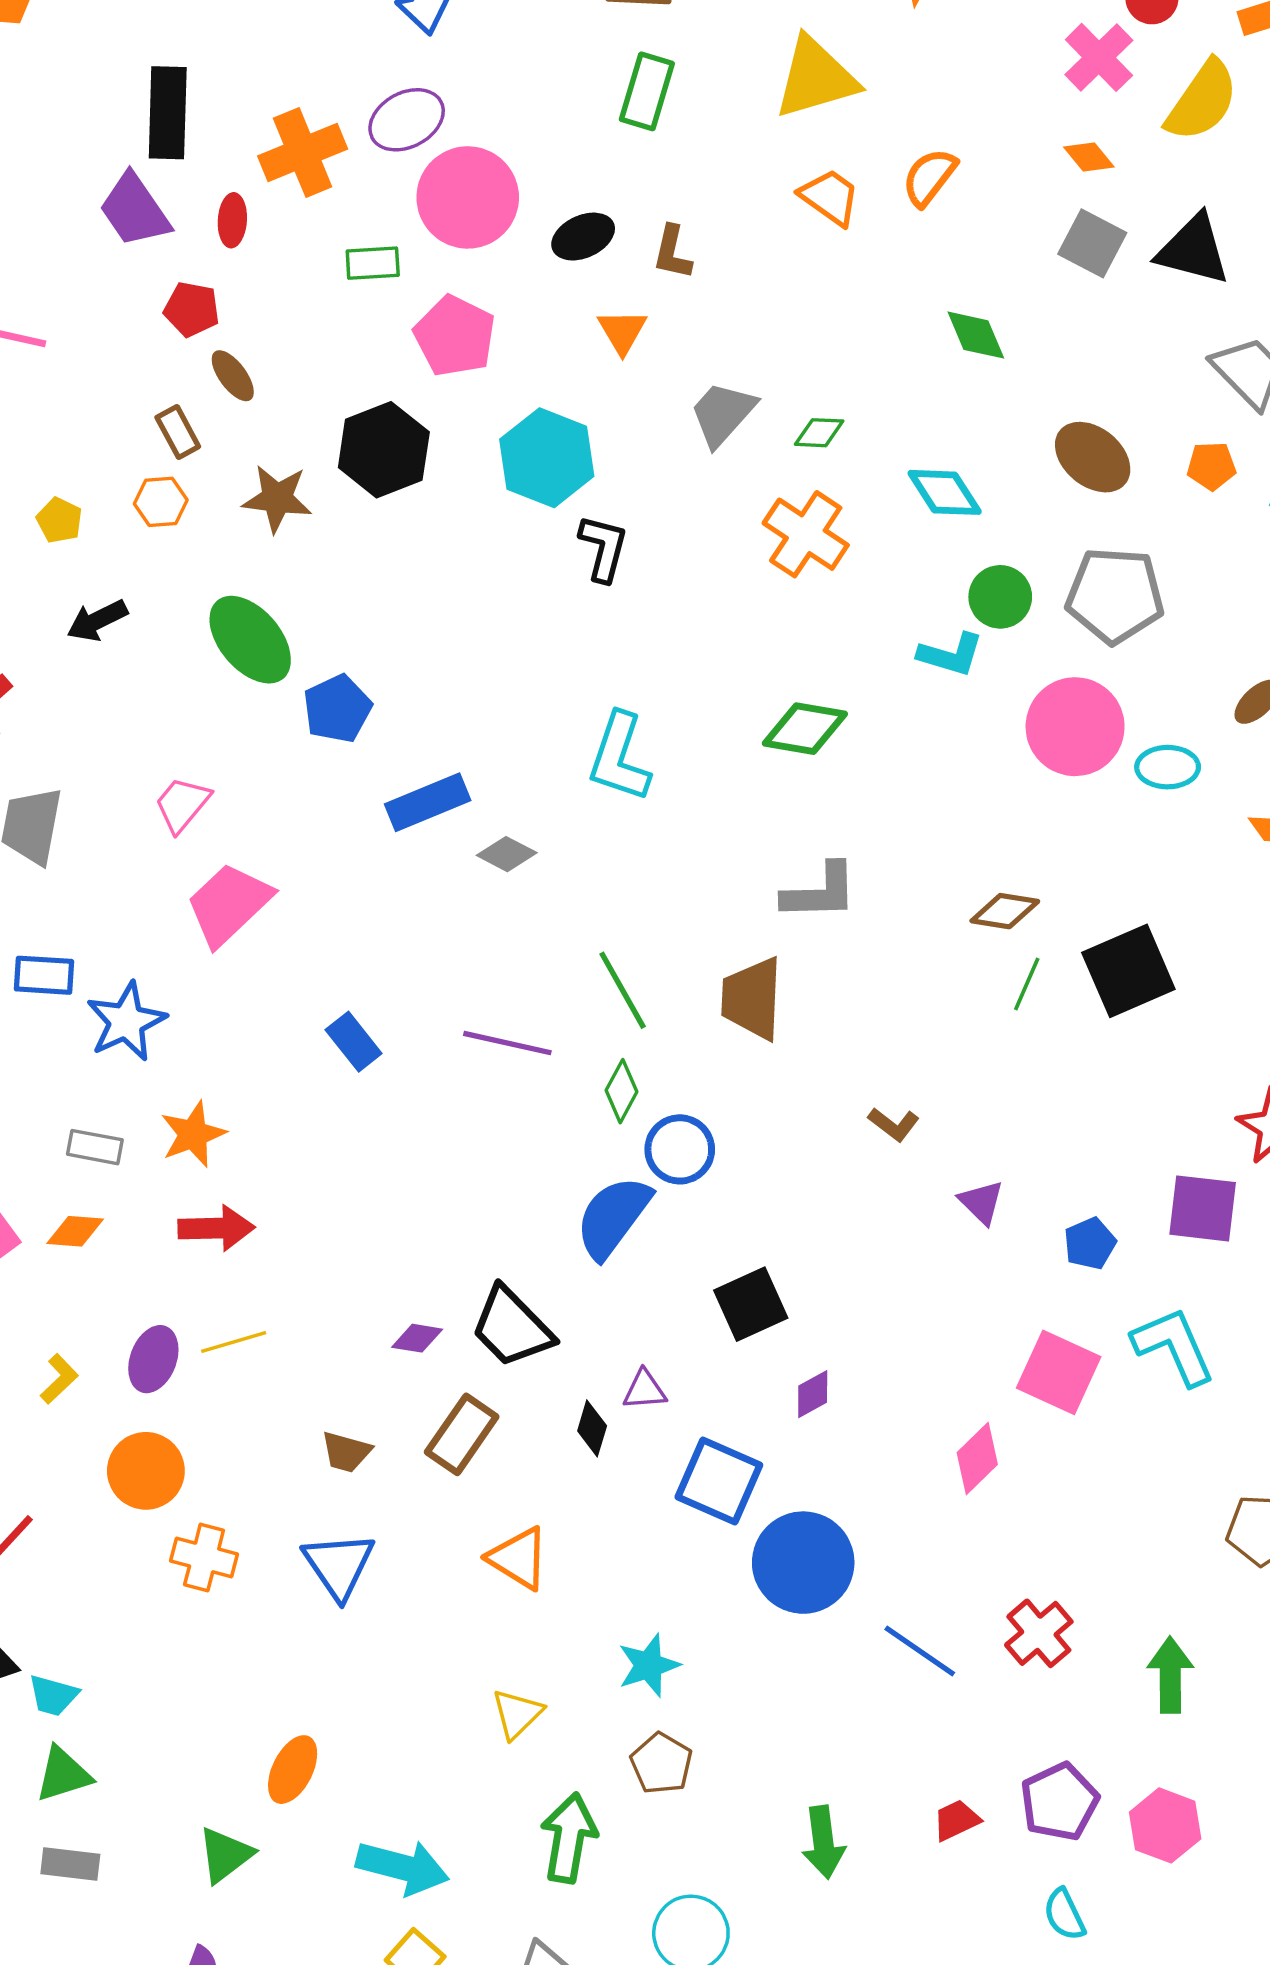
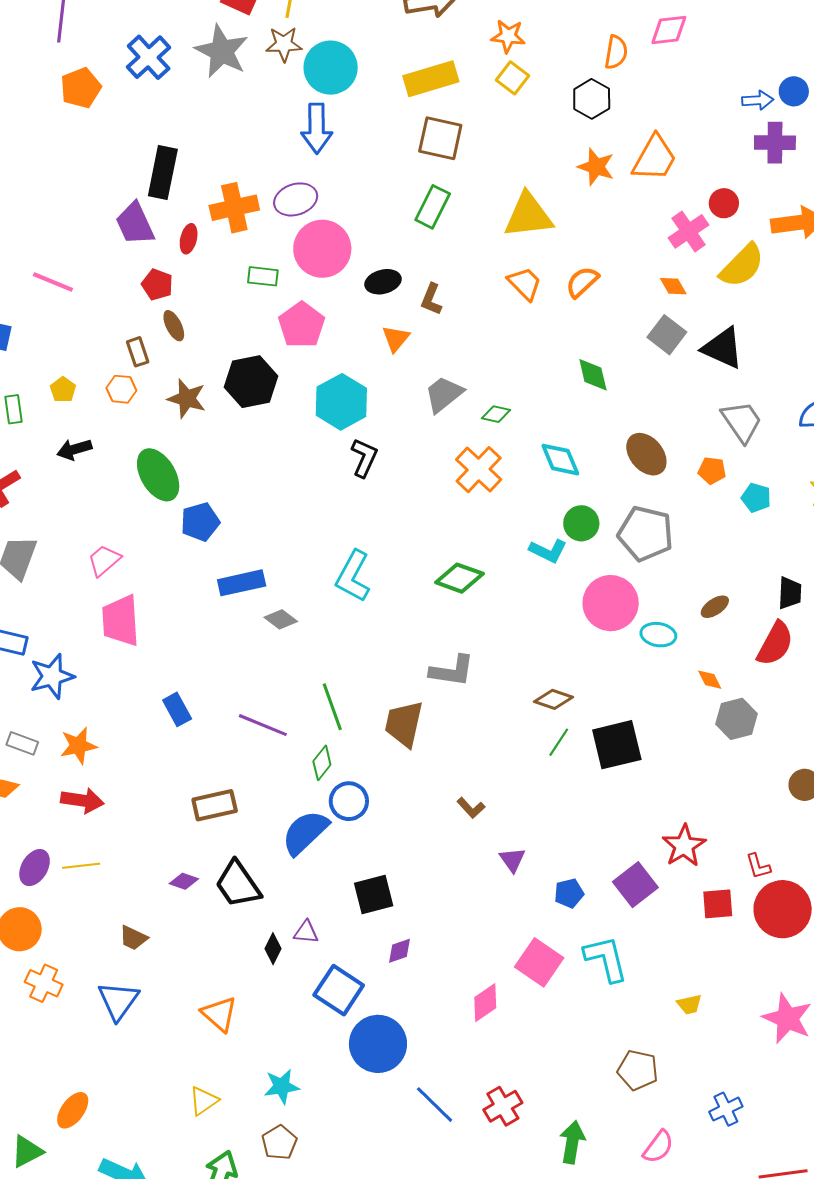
pink trapezoid: (229, 904) -> (121, 621), turned -60
purple square: (1203, 1208) -> (635, 885), turned 36
brown rectangle: (462, 1434) -> (215, 805), moved, turned 33

